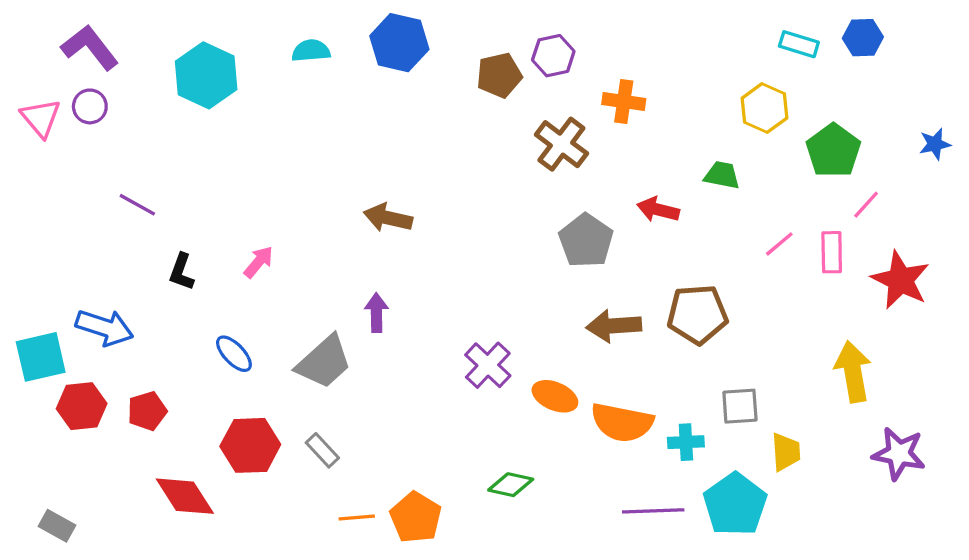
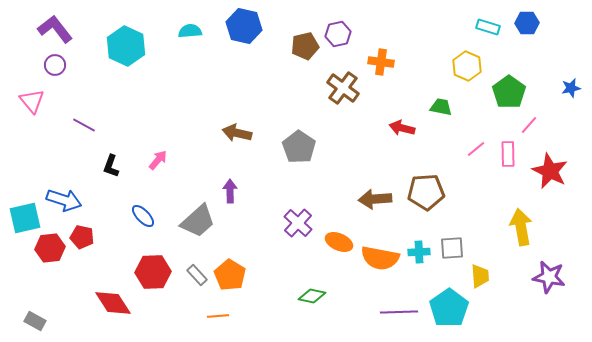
pink triangle: (41, 118) -> (32, 101), moved
gray pentagon: (586, 241) -> (299, 147), moved
red pentagon: (147, 411) -> (82, 237), moved, turned 30
cyan cross: (686, 442) -> (419, 252), moved
orange pentagon: (416, 517) -> (230, 275), moved

